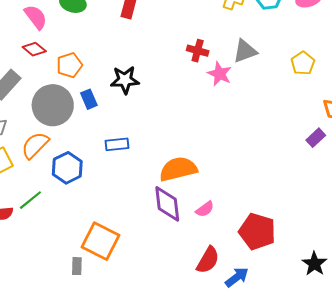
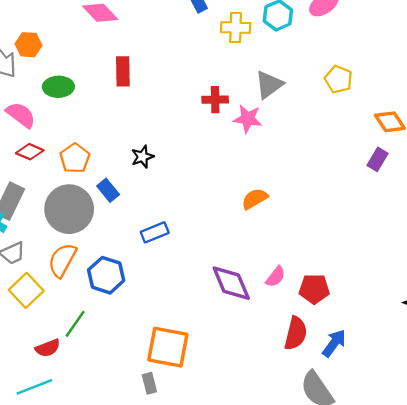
black star: (125, 80) -> (142, 157), size x0.7
orange semicircle: (178, 169) -> (255, 199), moved, size x0.6
red pentagon: (257, 232) -> (314, 289), moved, size x0.7

